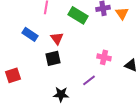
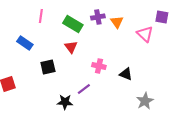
red triangle: (57, 38) -> (71, 47), moved
black star: (61, 94) -> (65, 102), moved

